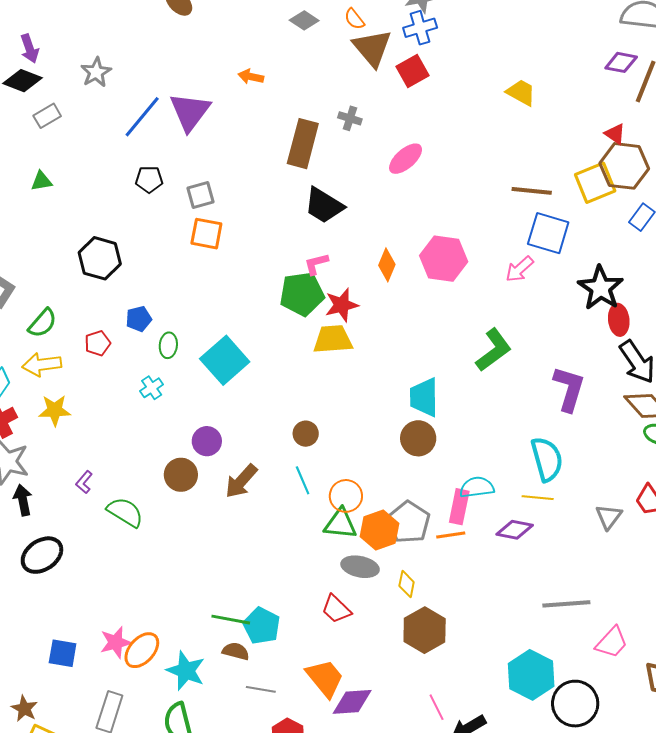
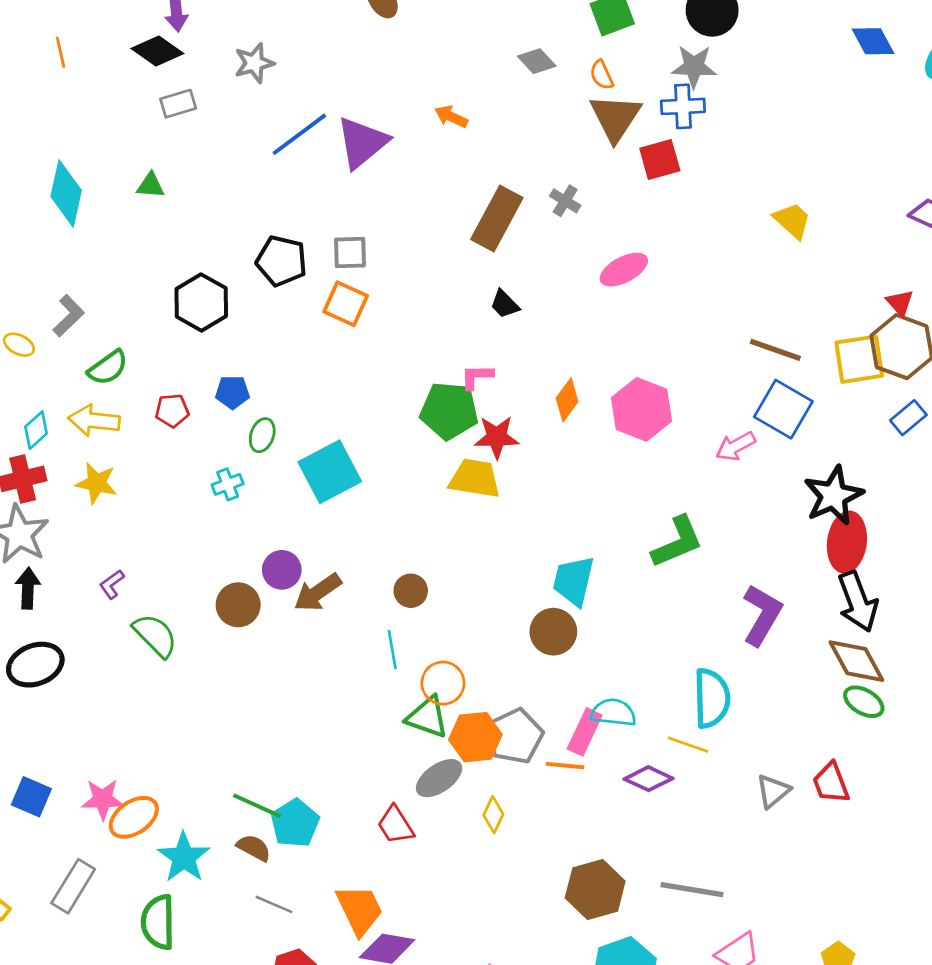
black pentagon: (149, 179) -> (281, 261), moved, size x1.4
black trapezoid: (324, 205) -> (505, 304), size x0.6
red ellipse: (619, 320) -> (847, 542), size x1.4
brown arrow: (241, 481) -> (318, 592), moved
gray ellipse: (360, 567) -> (439, 778), turned -60
brown hexagon: (425, 630) -> (595, 889), moved

